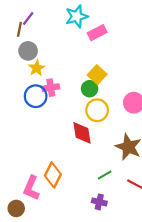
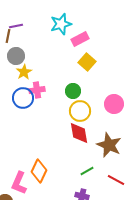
purple line: (28, 19) -> (16, 26), turned 40
yellow square: (97, 75) -> (87, 62), moved
red diamond: (82, 133) -> (79, 133), moved

